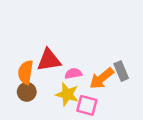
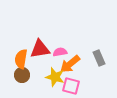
pink semicircle: (73, 73) -> (60, 52), moved
orange arrow: (102, 78) -> (70, 64), moved

